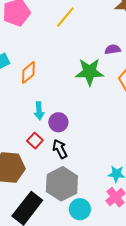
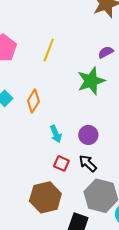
yellow line: (65, 17) -> (49, 50), moved
purple circle: (58, 122) -> (88, 135), moved

